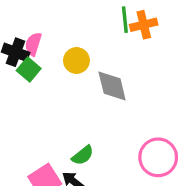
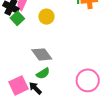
gray diamond: (112, 86) -> (42, 54), moved, turned -30

